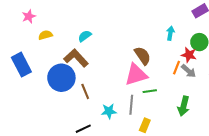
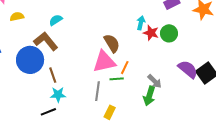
red star: (189, 55) -> (151, 33), moved
orange line: (177, 68) -> (125, 68), moved
gray arrow: (189, 71) -> (155, 81), moved
cyan star: (109, 111) -> (58, 95), moved

